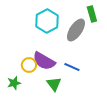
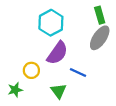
gray ellipse: (76, 30) -> (100, 38), moved
purple semicircle: (44, 61) -> (57, 53), moved, turned -85

